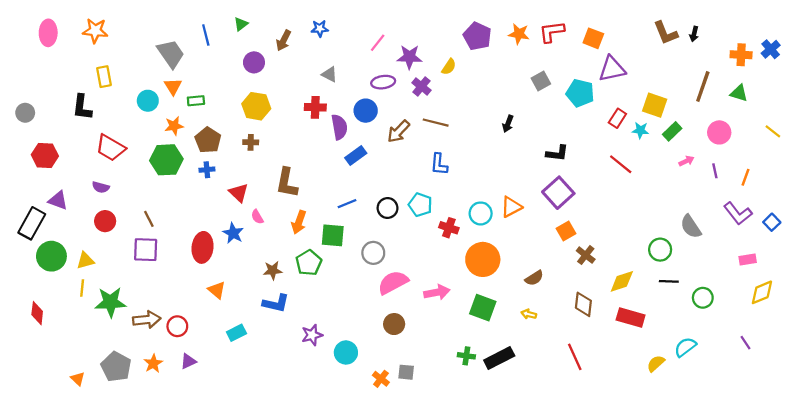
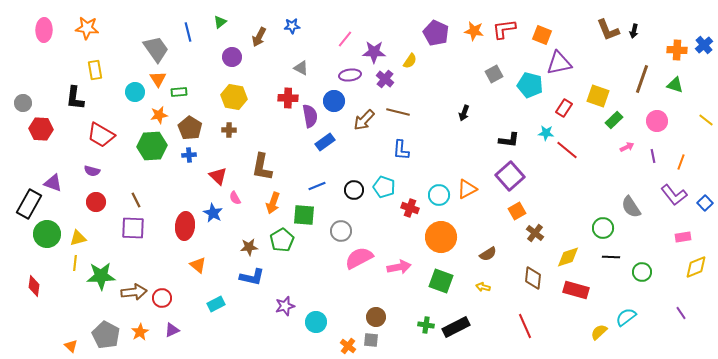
cyan star: (640, 130) -> (546, 133), moved
red hexagon: (45, 155) -> (41, 129), moved
brown circle: (394, 324) -> (376, 317), moved

